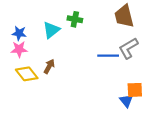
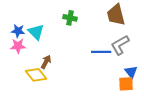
cyan triangle: (51, 30) -> (36, 32), moved, turned -36
yellow diamond: (27, 74) -> (36, 75), moved
blue triangle: (126, 101) -> (131, 72), moved

